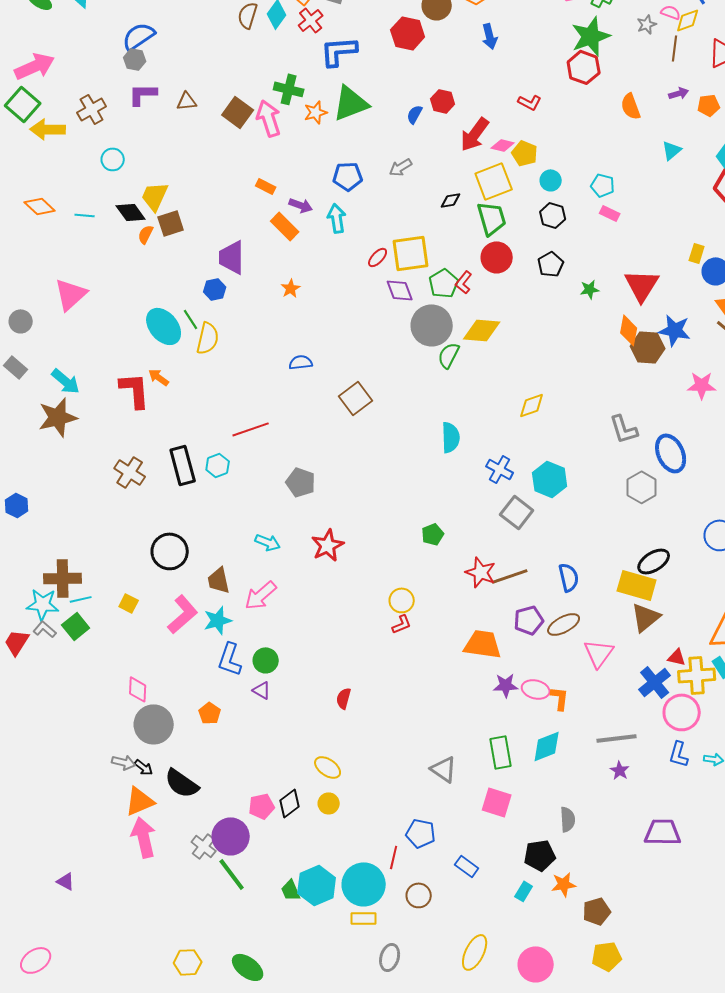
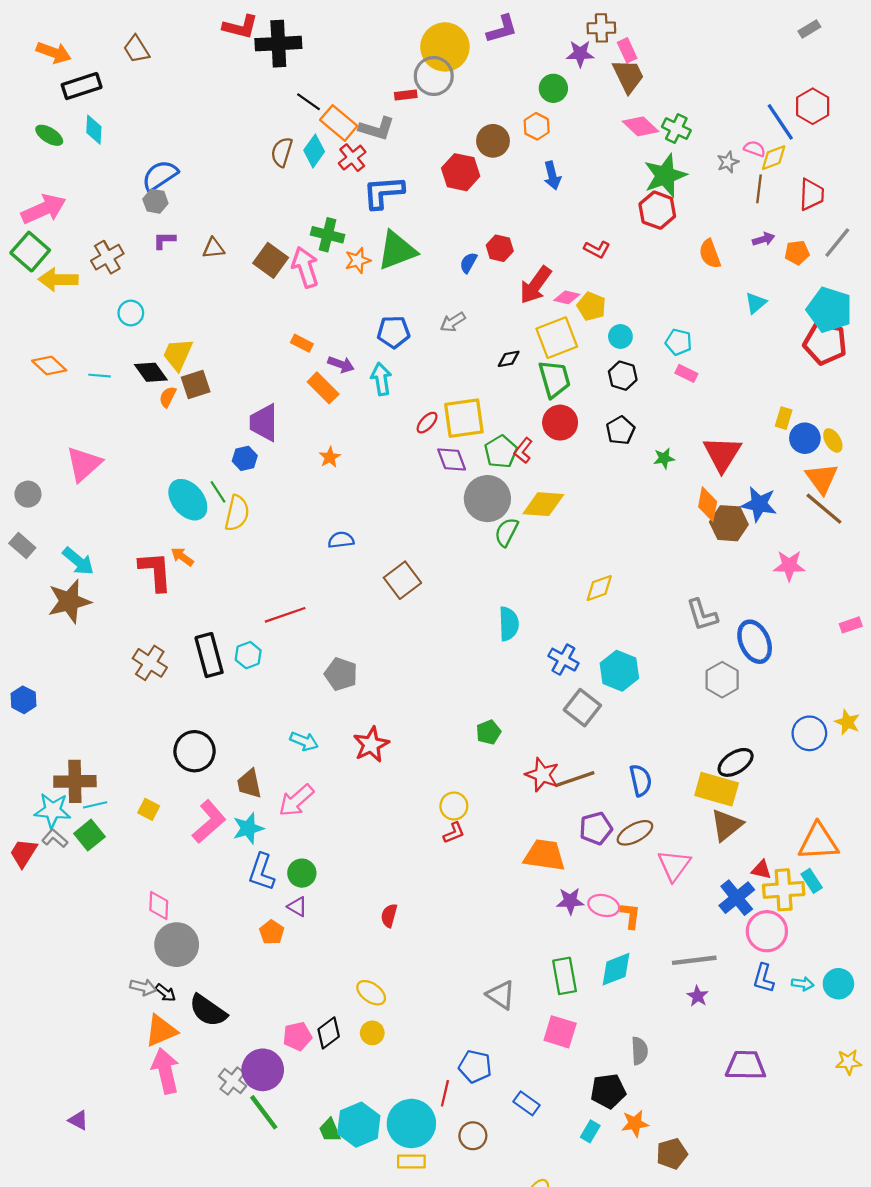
purple L-shape: (143, 94) -> (164, 240), size x0.7
orange pentagon: (210, 713) -> (272, 932), moved

